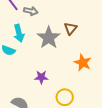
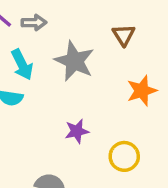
brown triangle: (70, 28) -> (124, 35), moved
orange star: (83, 63) -> (142, 91), turned -30

